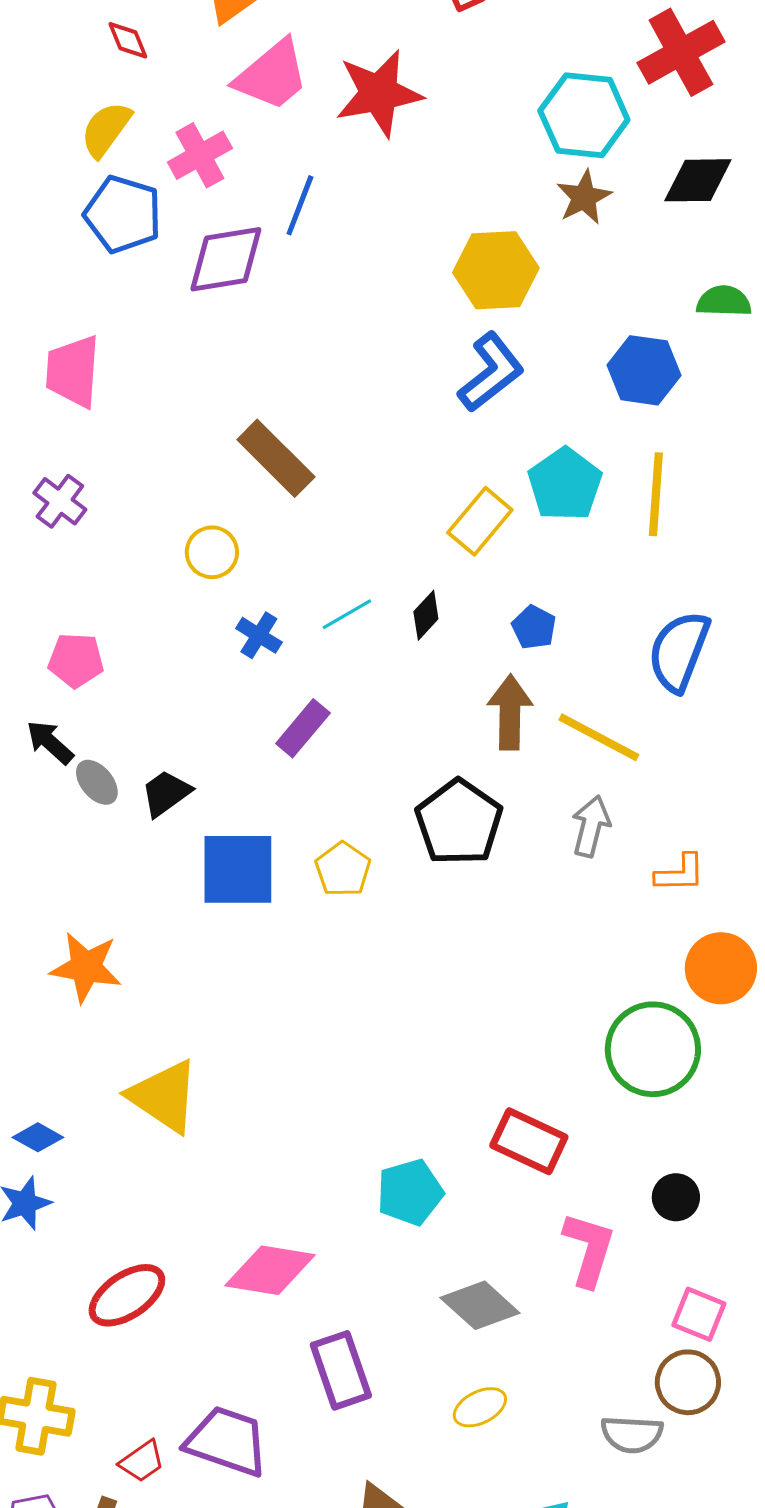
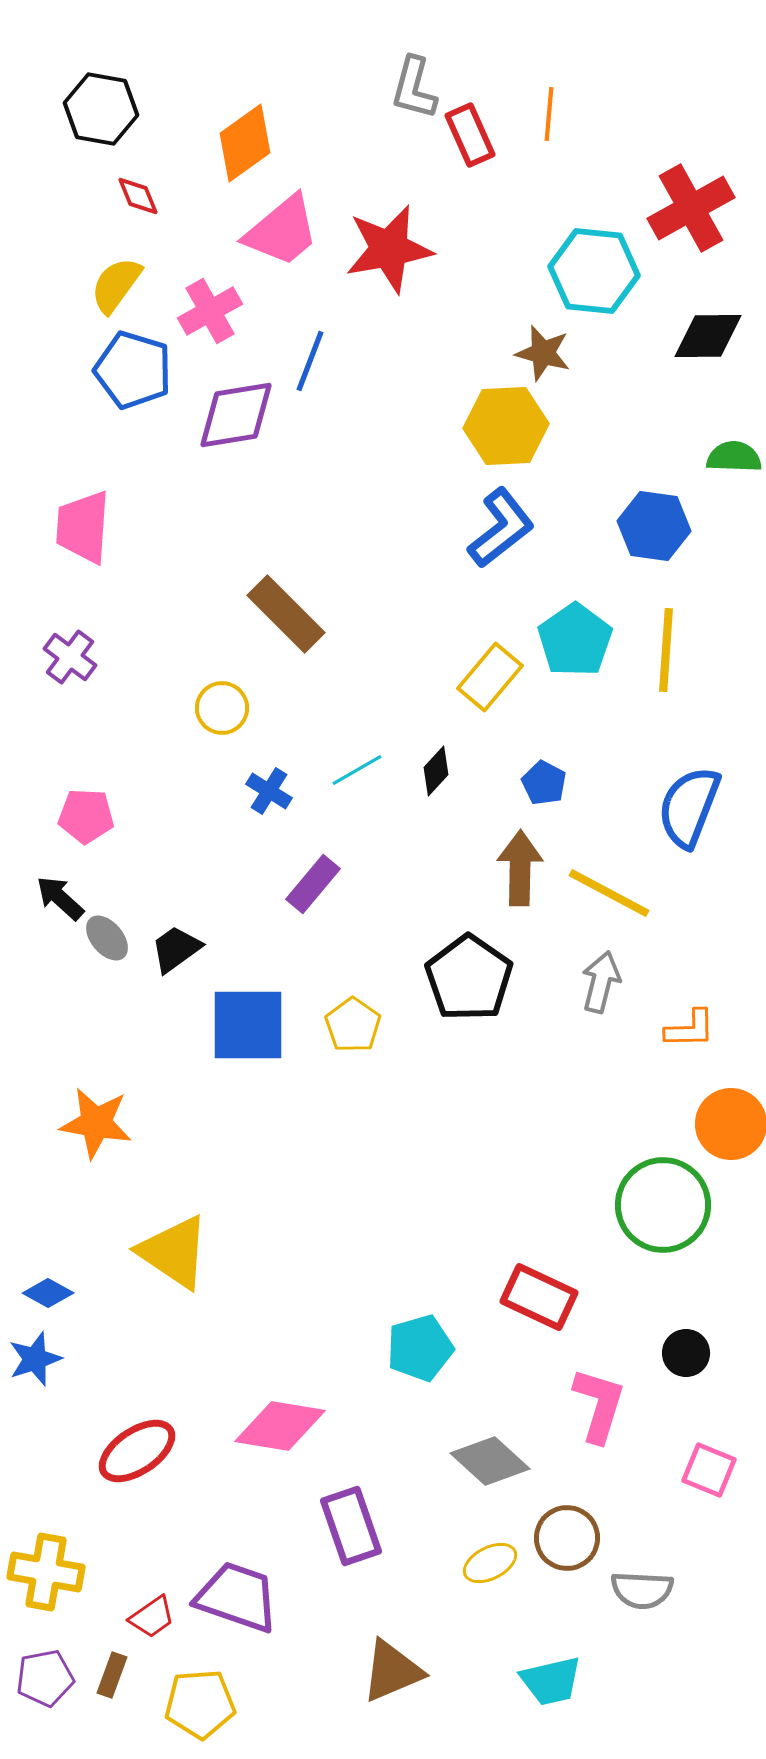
brown star: (584, 197) -> (543, 353), moved, turned -30
brown circle: (688, 1382) -> (567, 1538), moved

